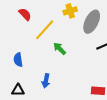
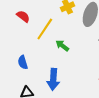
blue arrow: (46, 81) -> (53, 79), size x1.5

